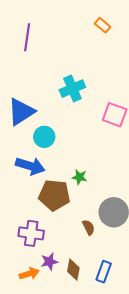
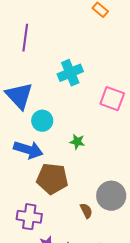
purple line: (27, 37) -> (25, 38), moved
blue triangle: (21, 112) -> (19, 96), turned -40
green star: (79, 177) -> (77, 142), moved

